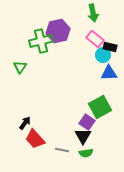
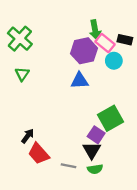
green arrow: (93, 13) -> (95, 30), moved
purple hexagon: (58, 31) -> (84, 51), moved
green cross: (41, 41) -> (20, 39), moved, turned -35
black rectangle: (110, 47) -> (125, 40), moved
blue triangle: (109, 73) -> (80, 81), moved

